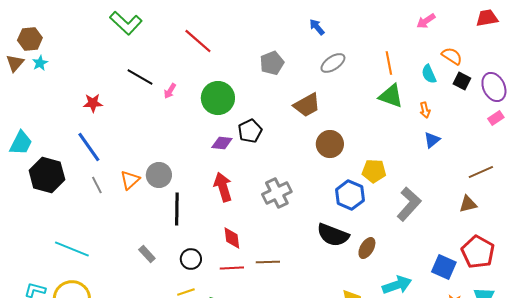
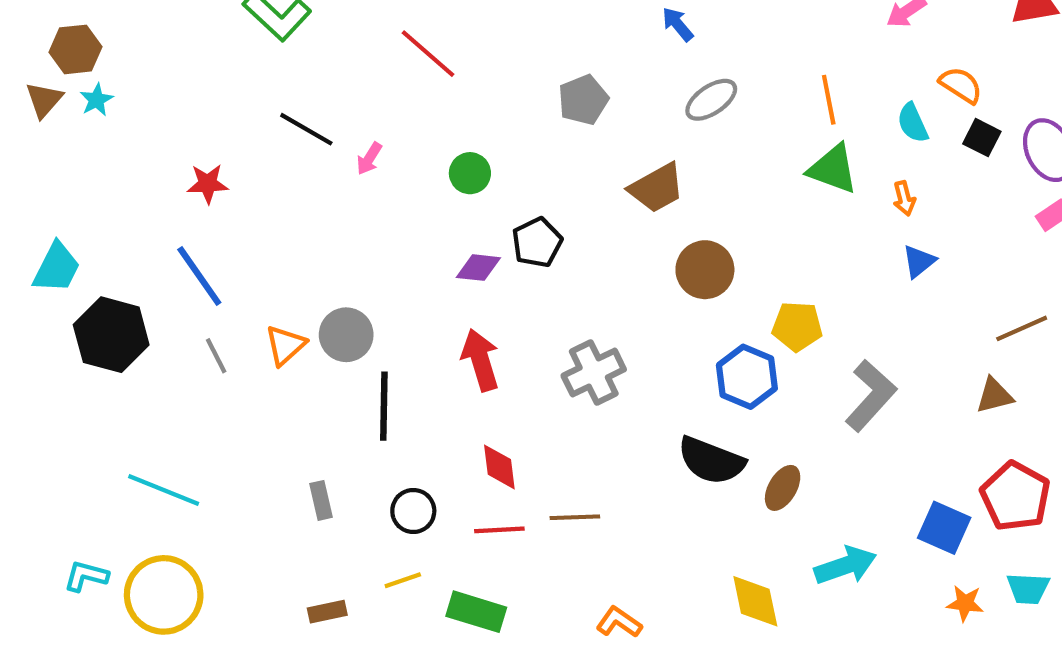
green circle: (218, 98) -> (470, 173), size x0.6
gray rectangle: (147, 254) -> (321, 500), turned 30

